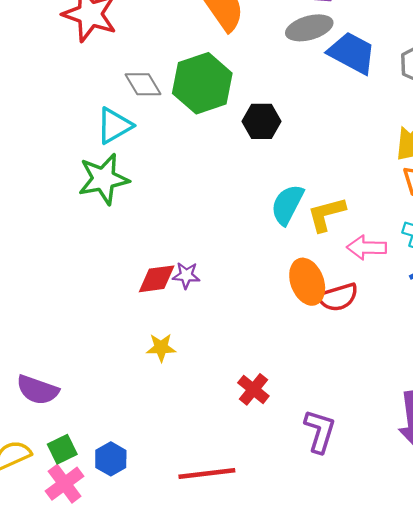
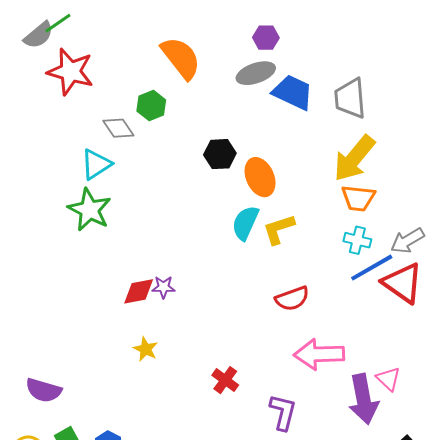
green hexagon: (202, 83) -> (151, 105), moved, size x0.6
green star: (104, 179) -> (89, 210), turned -30
pink arrow: (367, 248) -> (319, 354), moved, size x1.5
orange ellipse: (307, 282) -> (260, 177), moved
yellow star: (161, 348) -> (146, 349), turned 30

